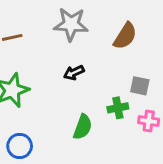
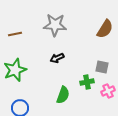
brown semicircle: (125, 36) -> (105, 29), moved
pink cross: (149, 121) -> (108, 91), turned -32

